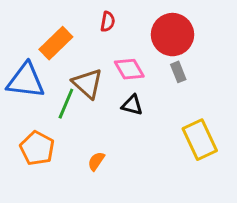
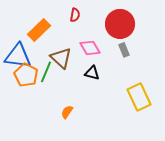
orange pentagon: (37, 148) -> (26, 75), moved

